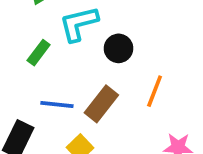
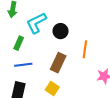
blue line: (57, 105) -> (23, 65), moved

